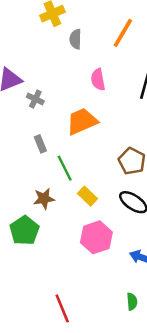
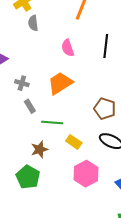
gray semicircle: (75, 39) -> (33, 23), moved
gray cross: (35, 99) -> (22, 83), moved
green line: (65, 168) -> (52, 123), turned -50

